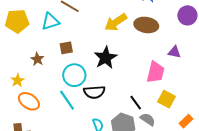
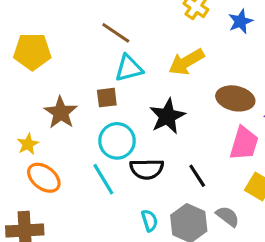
cyan triangle: (50, 21) -> (129, 68), moved
brown ellipse: (146, 25) -> (235, 98), moved
brown star: (37, 59) -> (61, 113), size x1.5
black line: (136, 103) -> (197, 176), moved

